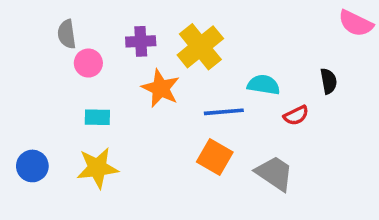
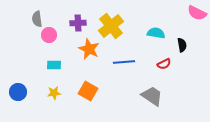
cyan semicircle: (264, 85) -> (156, 33), moved
orange square: (215, 157) -> (88, 91), moved
yellow star: (97, 168) -> (54, 93), size x0.6

